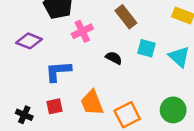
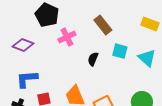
black semicircle: (114, 58) -> (93, 59), turned -96
blue L-shape: (58, 71) -> (27, 79), moved

